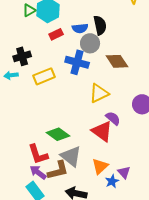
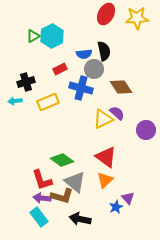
red rectangle: (56, 34) -> (60, 69), moved
purple semicircle: (113, 118) -> (117, 113), moved
orange triangle: (100, 166) -> (105, 180), moved
brown L-shape: (58, 170) -> (62, 196), turned 30
purple arrow: (38, 172) -> (42, 198), turned -30

